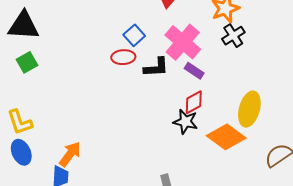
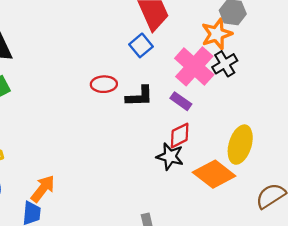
blue square: (134, 35) -> (141, 45), moved
pink cross: (183, 42) -> (194, 66), moved

